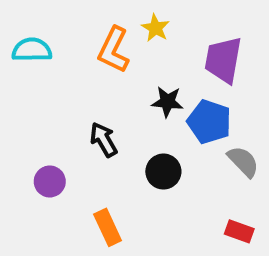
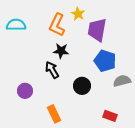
purple trapezoid: (223, 60) -> (97, 30), moved
black star: (167, 102) -> (61, 51), moved
gray semicircle: (243, 162) -> (122, 81), turned -60
red rectangle: (239, 231) -> (110, 116), moved

